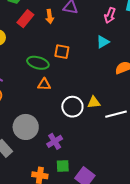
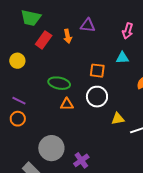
cyan triangle: (103, 42) -> (122, 58), turned 32
orange square: (62, 52) -> (97, 71), moved
white circle: (72, 107) -> (97, 97), moved

